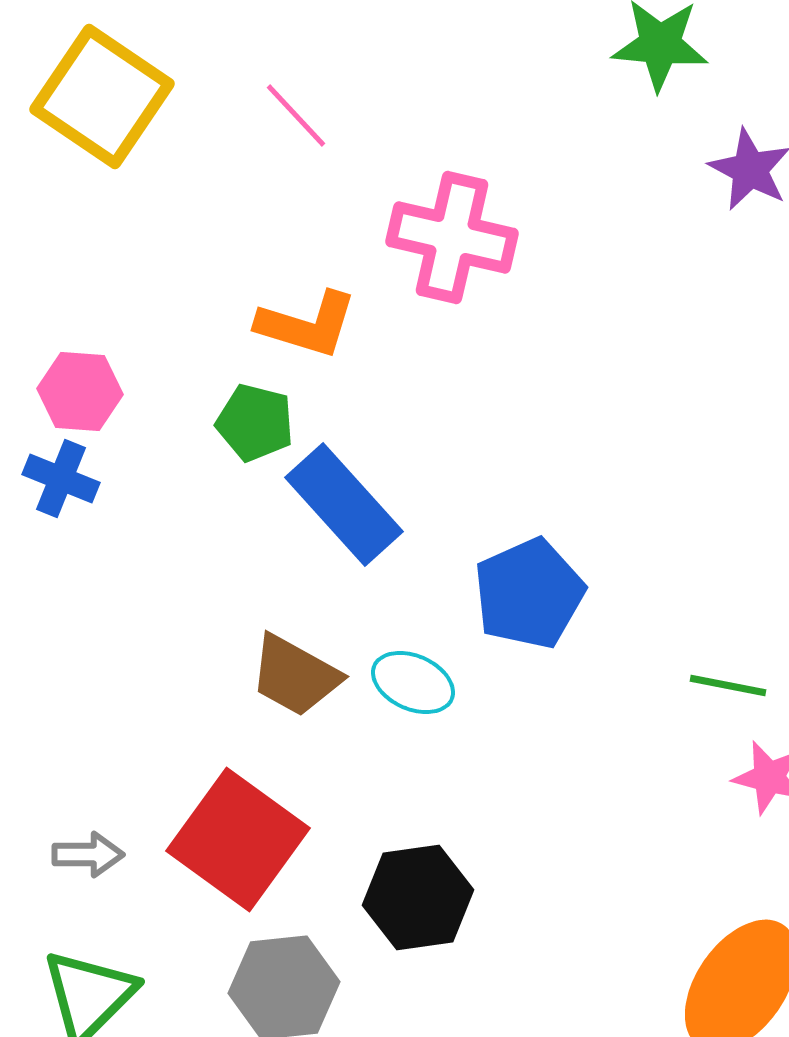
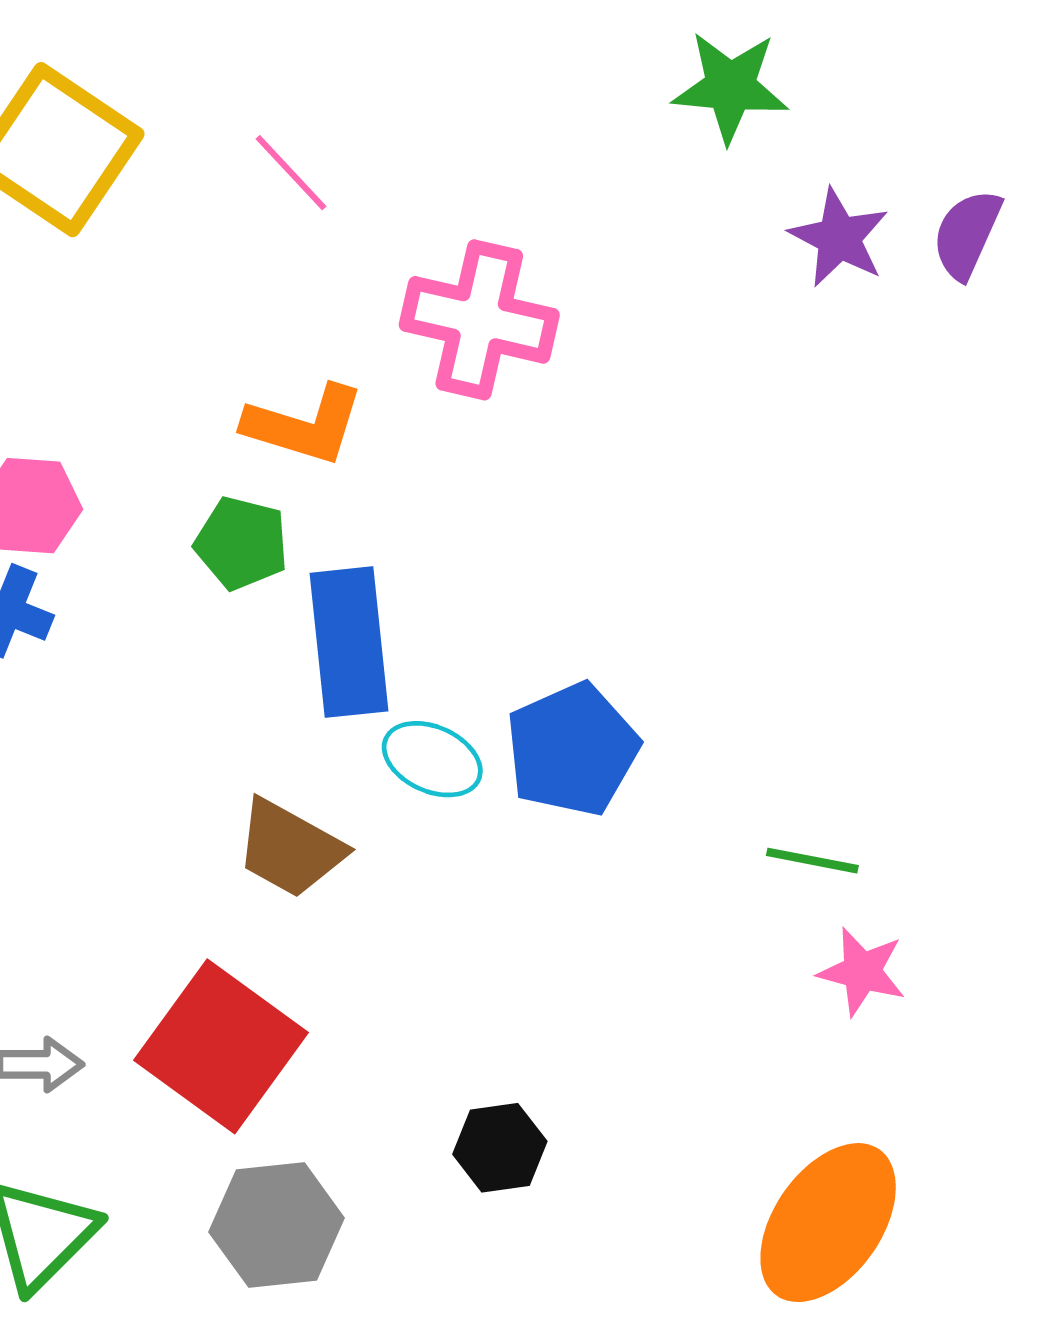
blue rectangle: (344, 504) -> (349, 642), turned 36
cyan ellipse: (413, 682) -> (432, 759), moved
black hexagon: (418, 898) -> (500, 1148), moved, size x0.7

